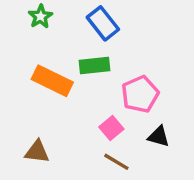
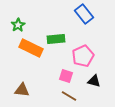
green star: (40, 16) -> (18, 25), moved
blue rectangle: (103, 23) -> (84, 14), moved
pink square: (111, 128) -> (66, 76), turned -32

